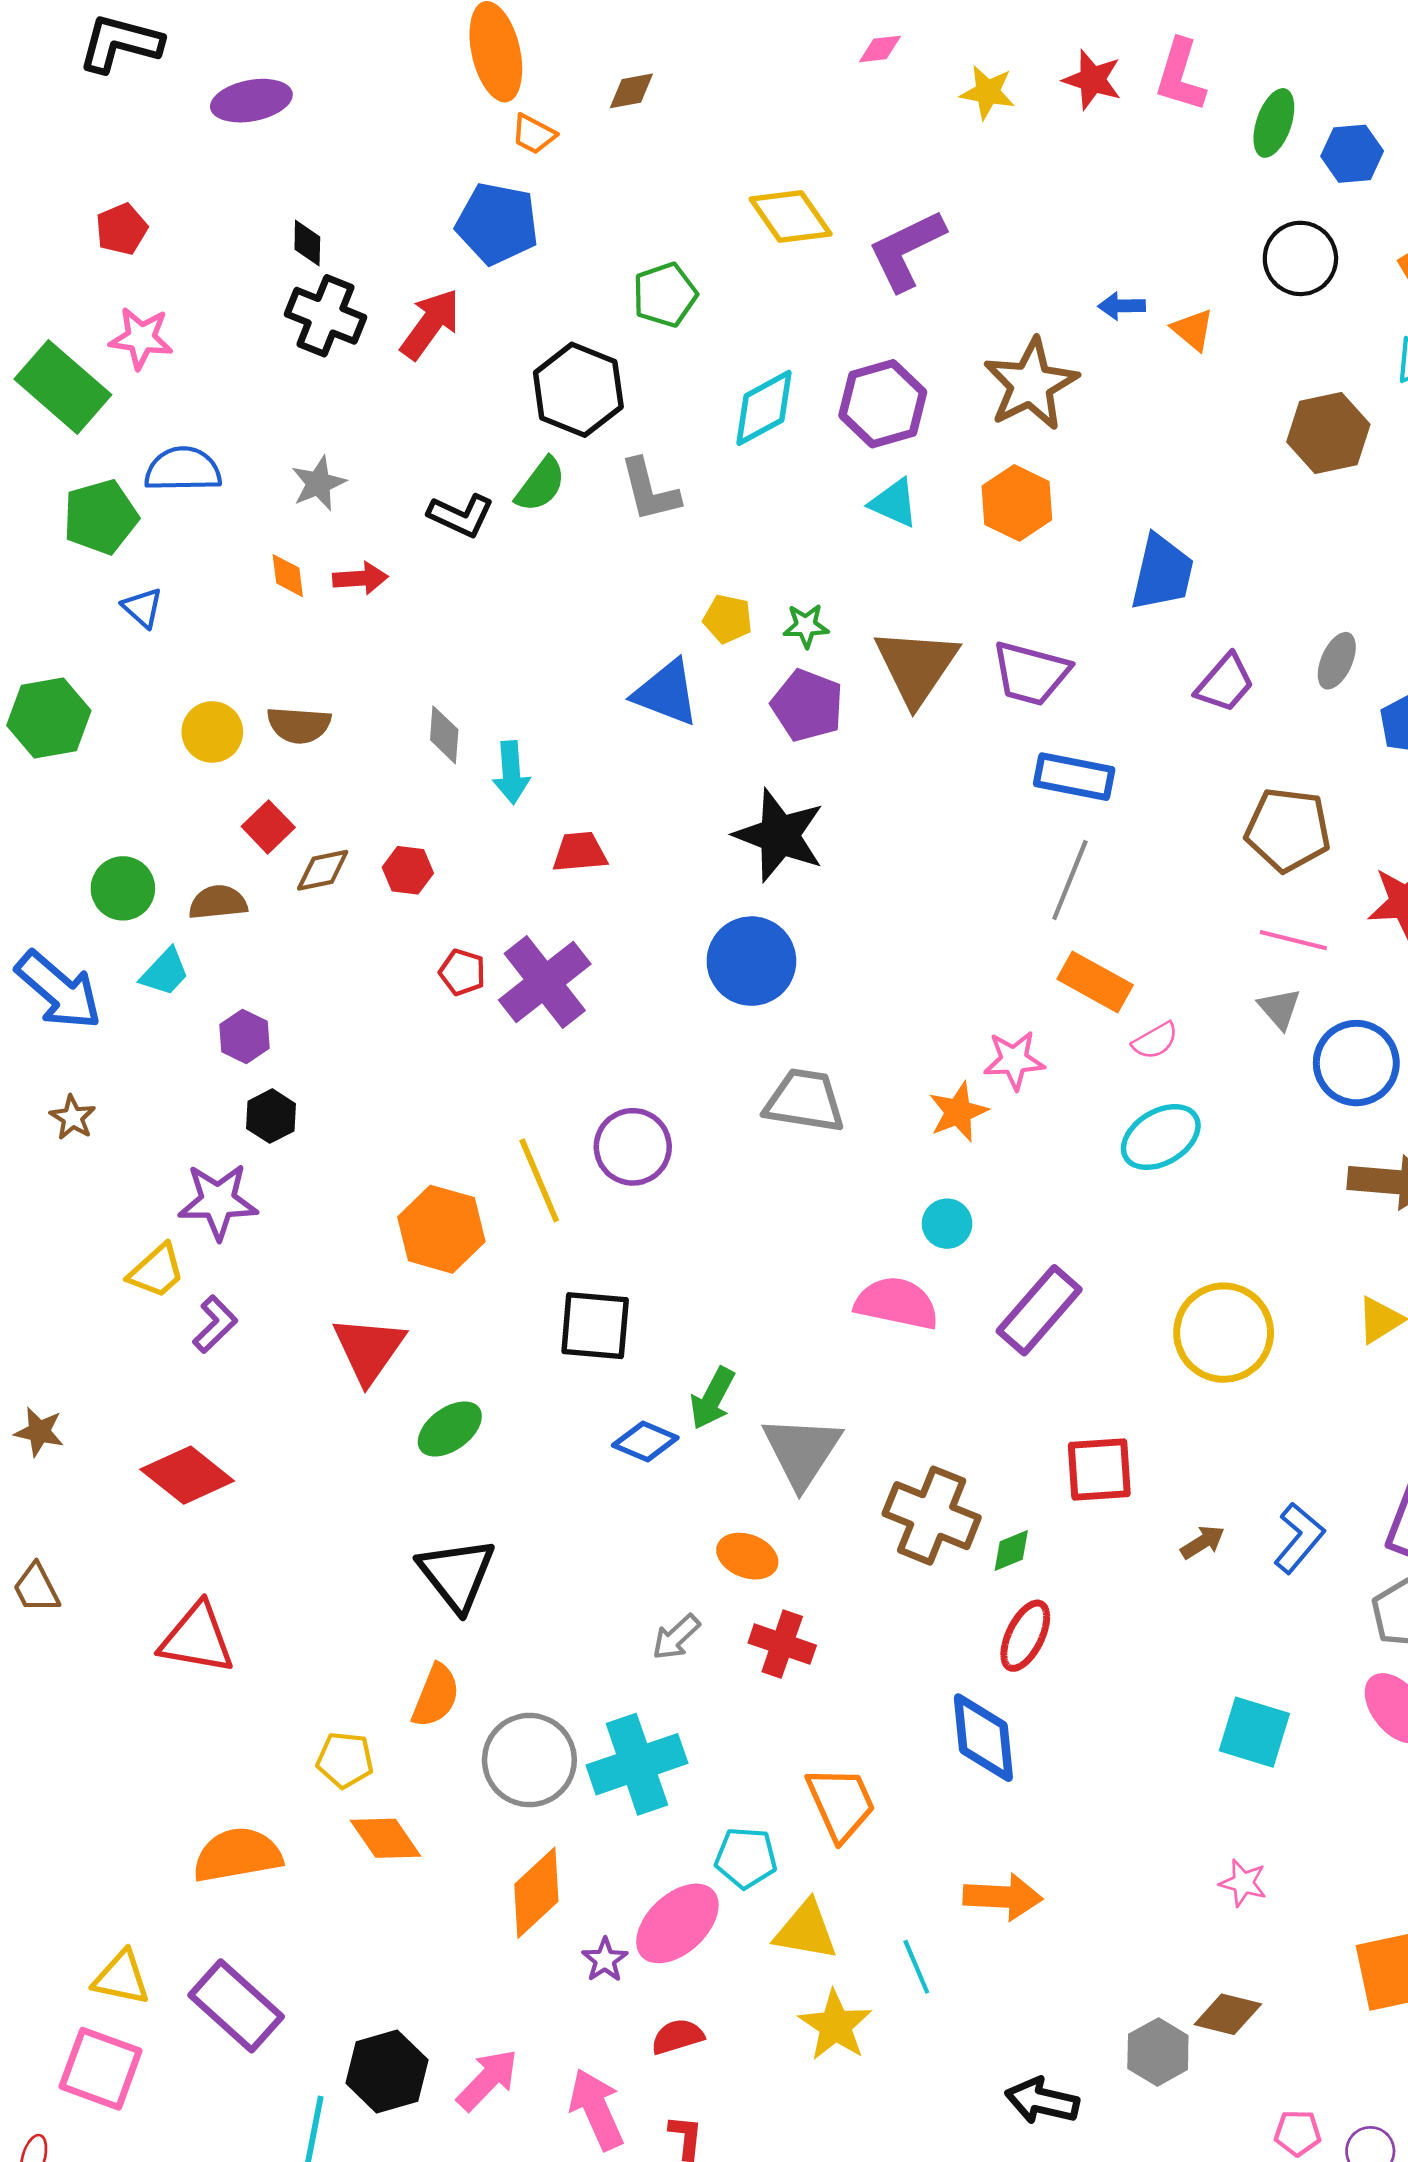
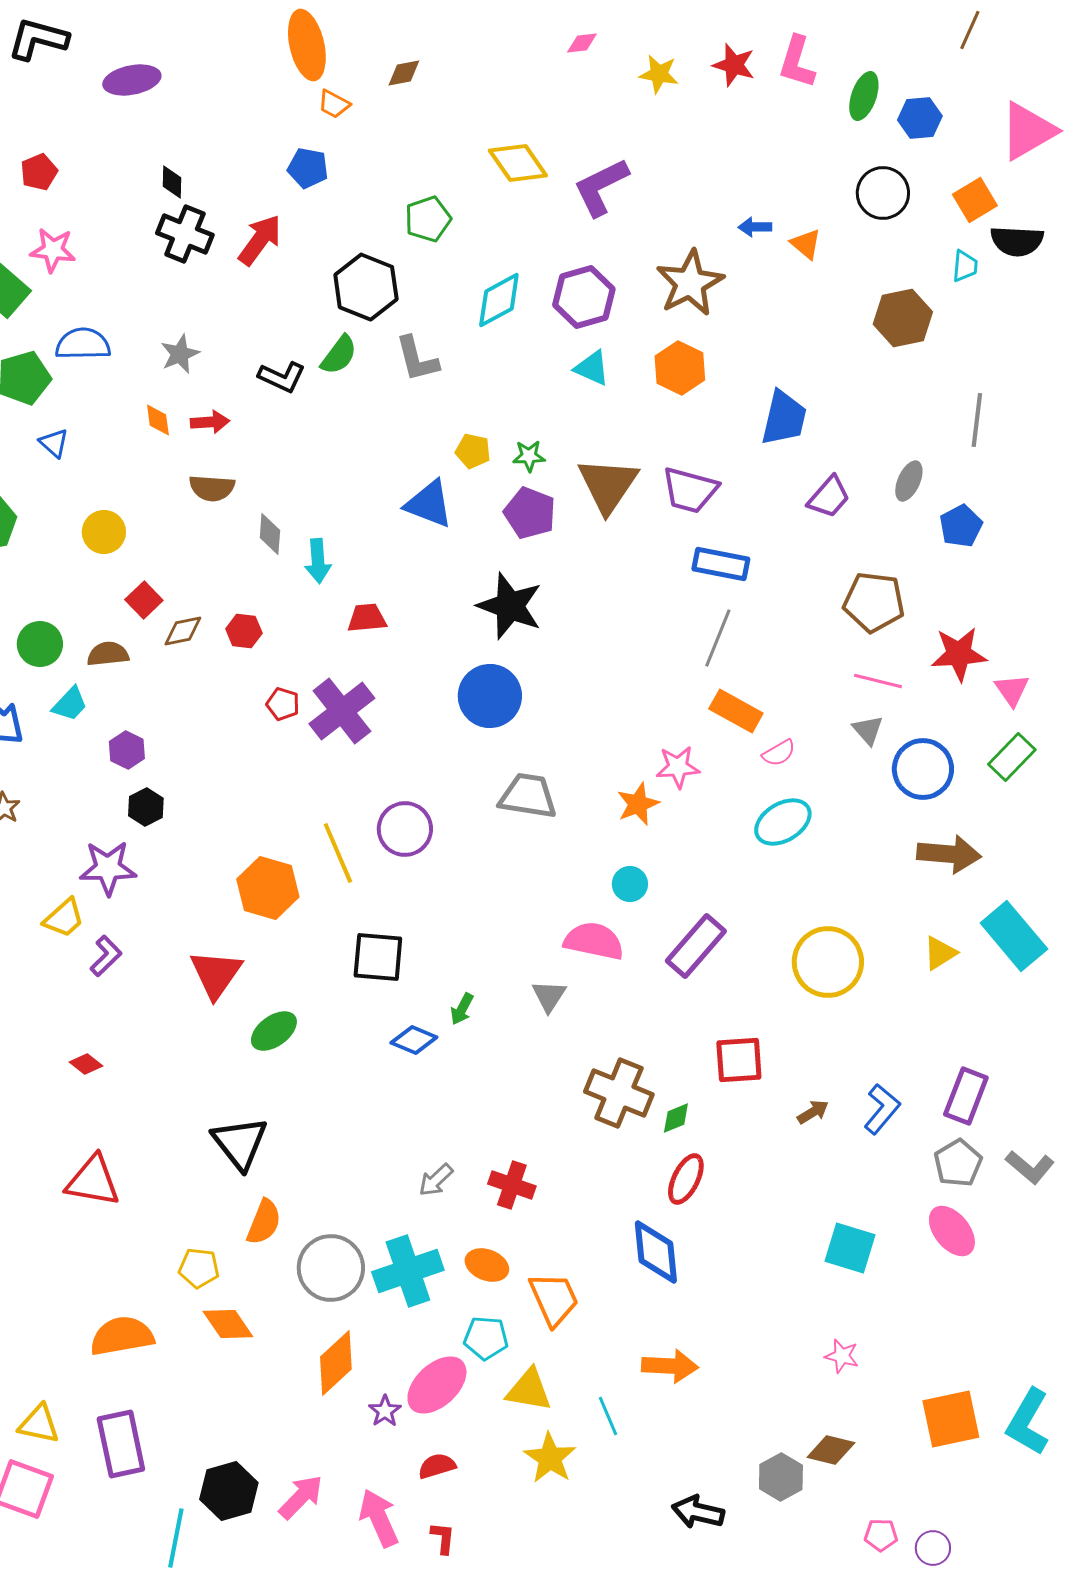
blue pentagon: (497, 224) -> (308, 168), size x0.7
brown semicircle: (299, 725) -> (212, 488), moved
green arrow: (712, 1398) -> (462, 1009), size x0.7
gray triangle: (802, 1451) -> (549, 996), moved, size x0.6
red diamond: (187, 1475) -> (86, 1064), size x0.5
orange ellipse: (747, 1556) -> (487, 1265), moved
black triangle: (457, 1574) -> (240, 1143), moved
purple rectangle: (236, 2006) -> (121, 1444), turned 36

